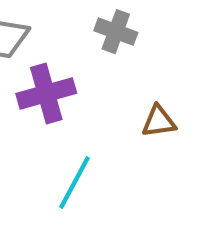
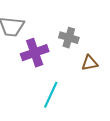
gray cross: (116, 32) -> (69, 38), moved

